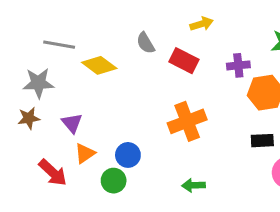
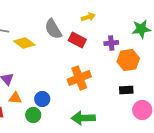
gray semicircle: (146, 43) -> (53, 29), size x1.5
orange triangle: (85, 153) -> (15, 98), turned 40
green arrow: (194, 185) -> (83, 118), size x1.6

